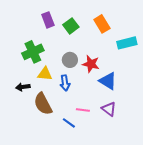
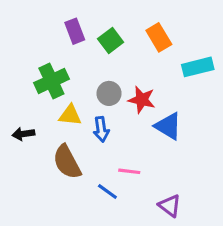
black arrow: (23, 87) -> (23, 134), moved
purple triangle: (109, 109) -> (170, 206), moved

